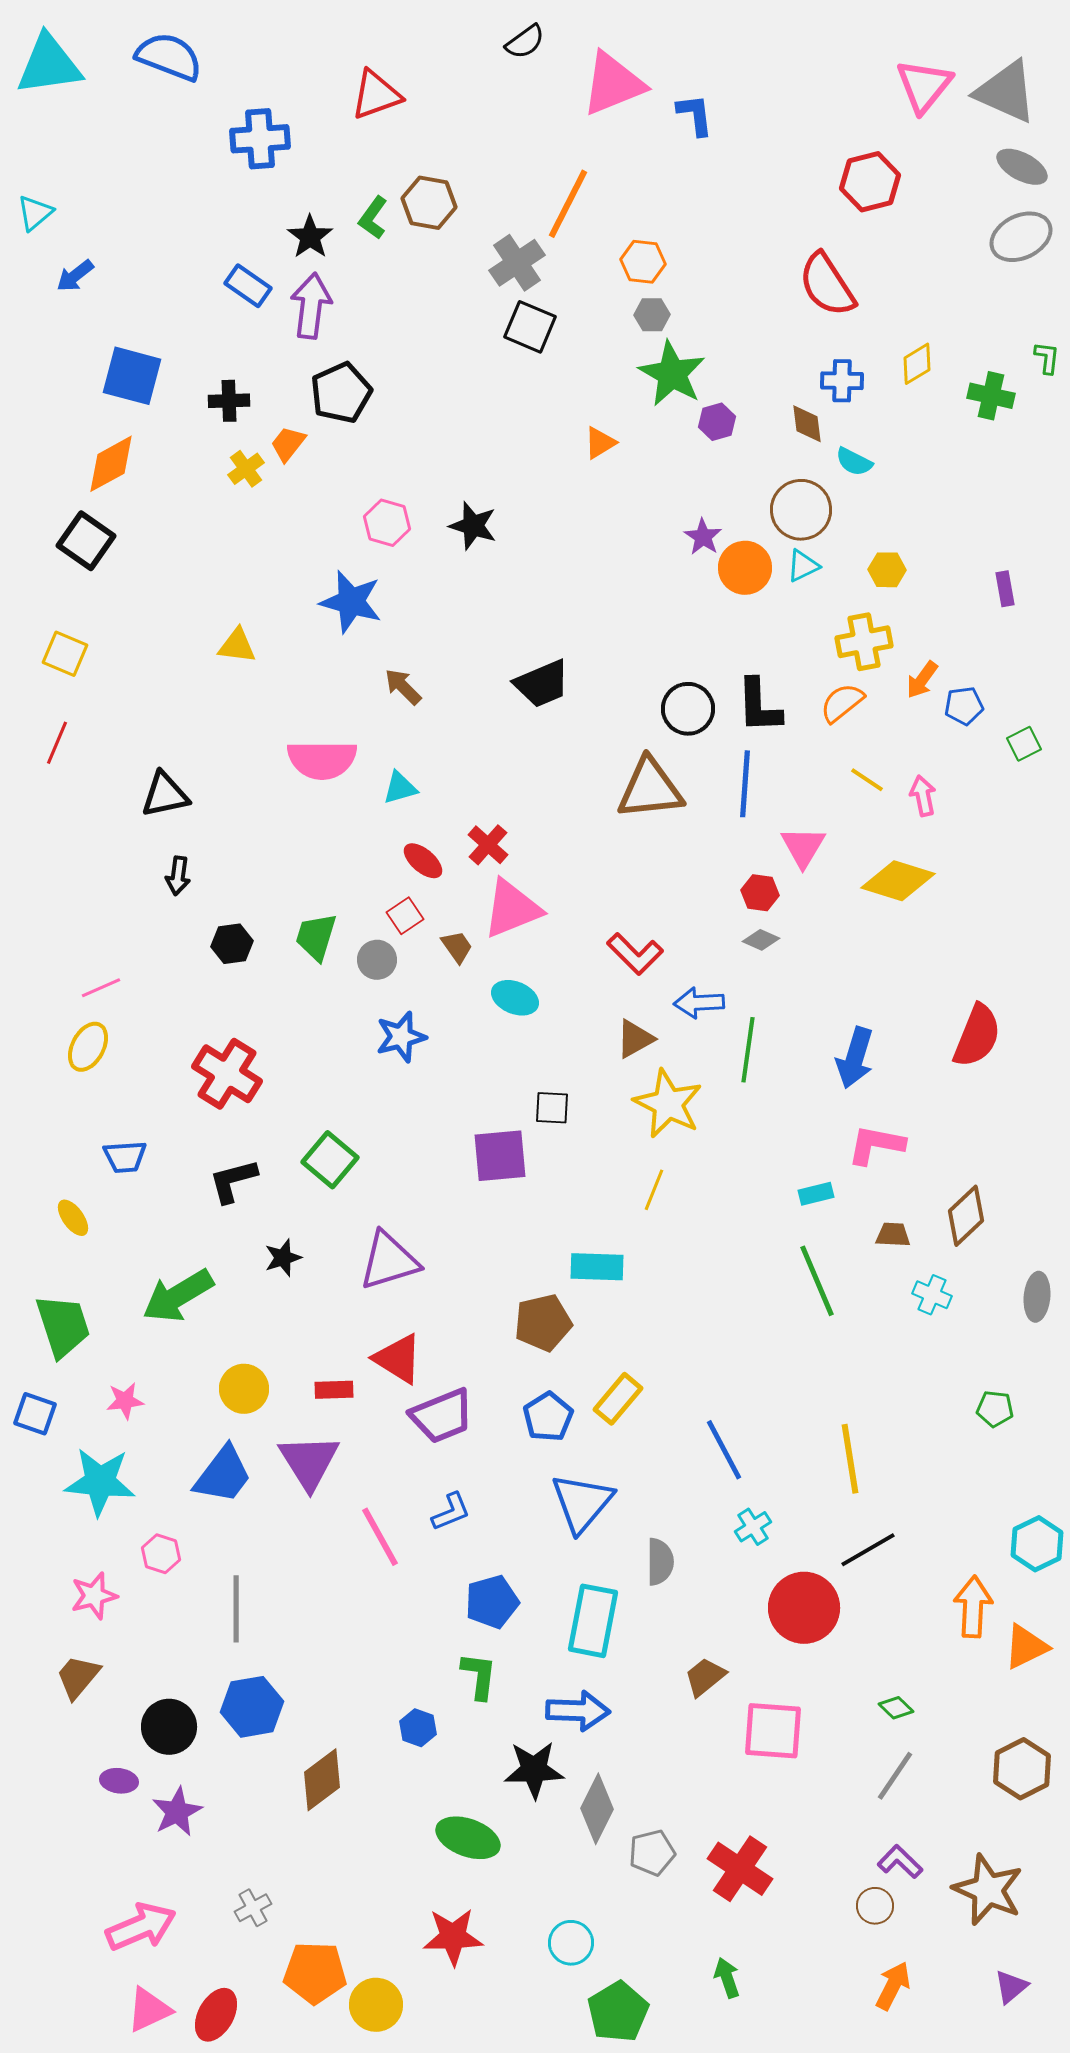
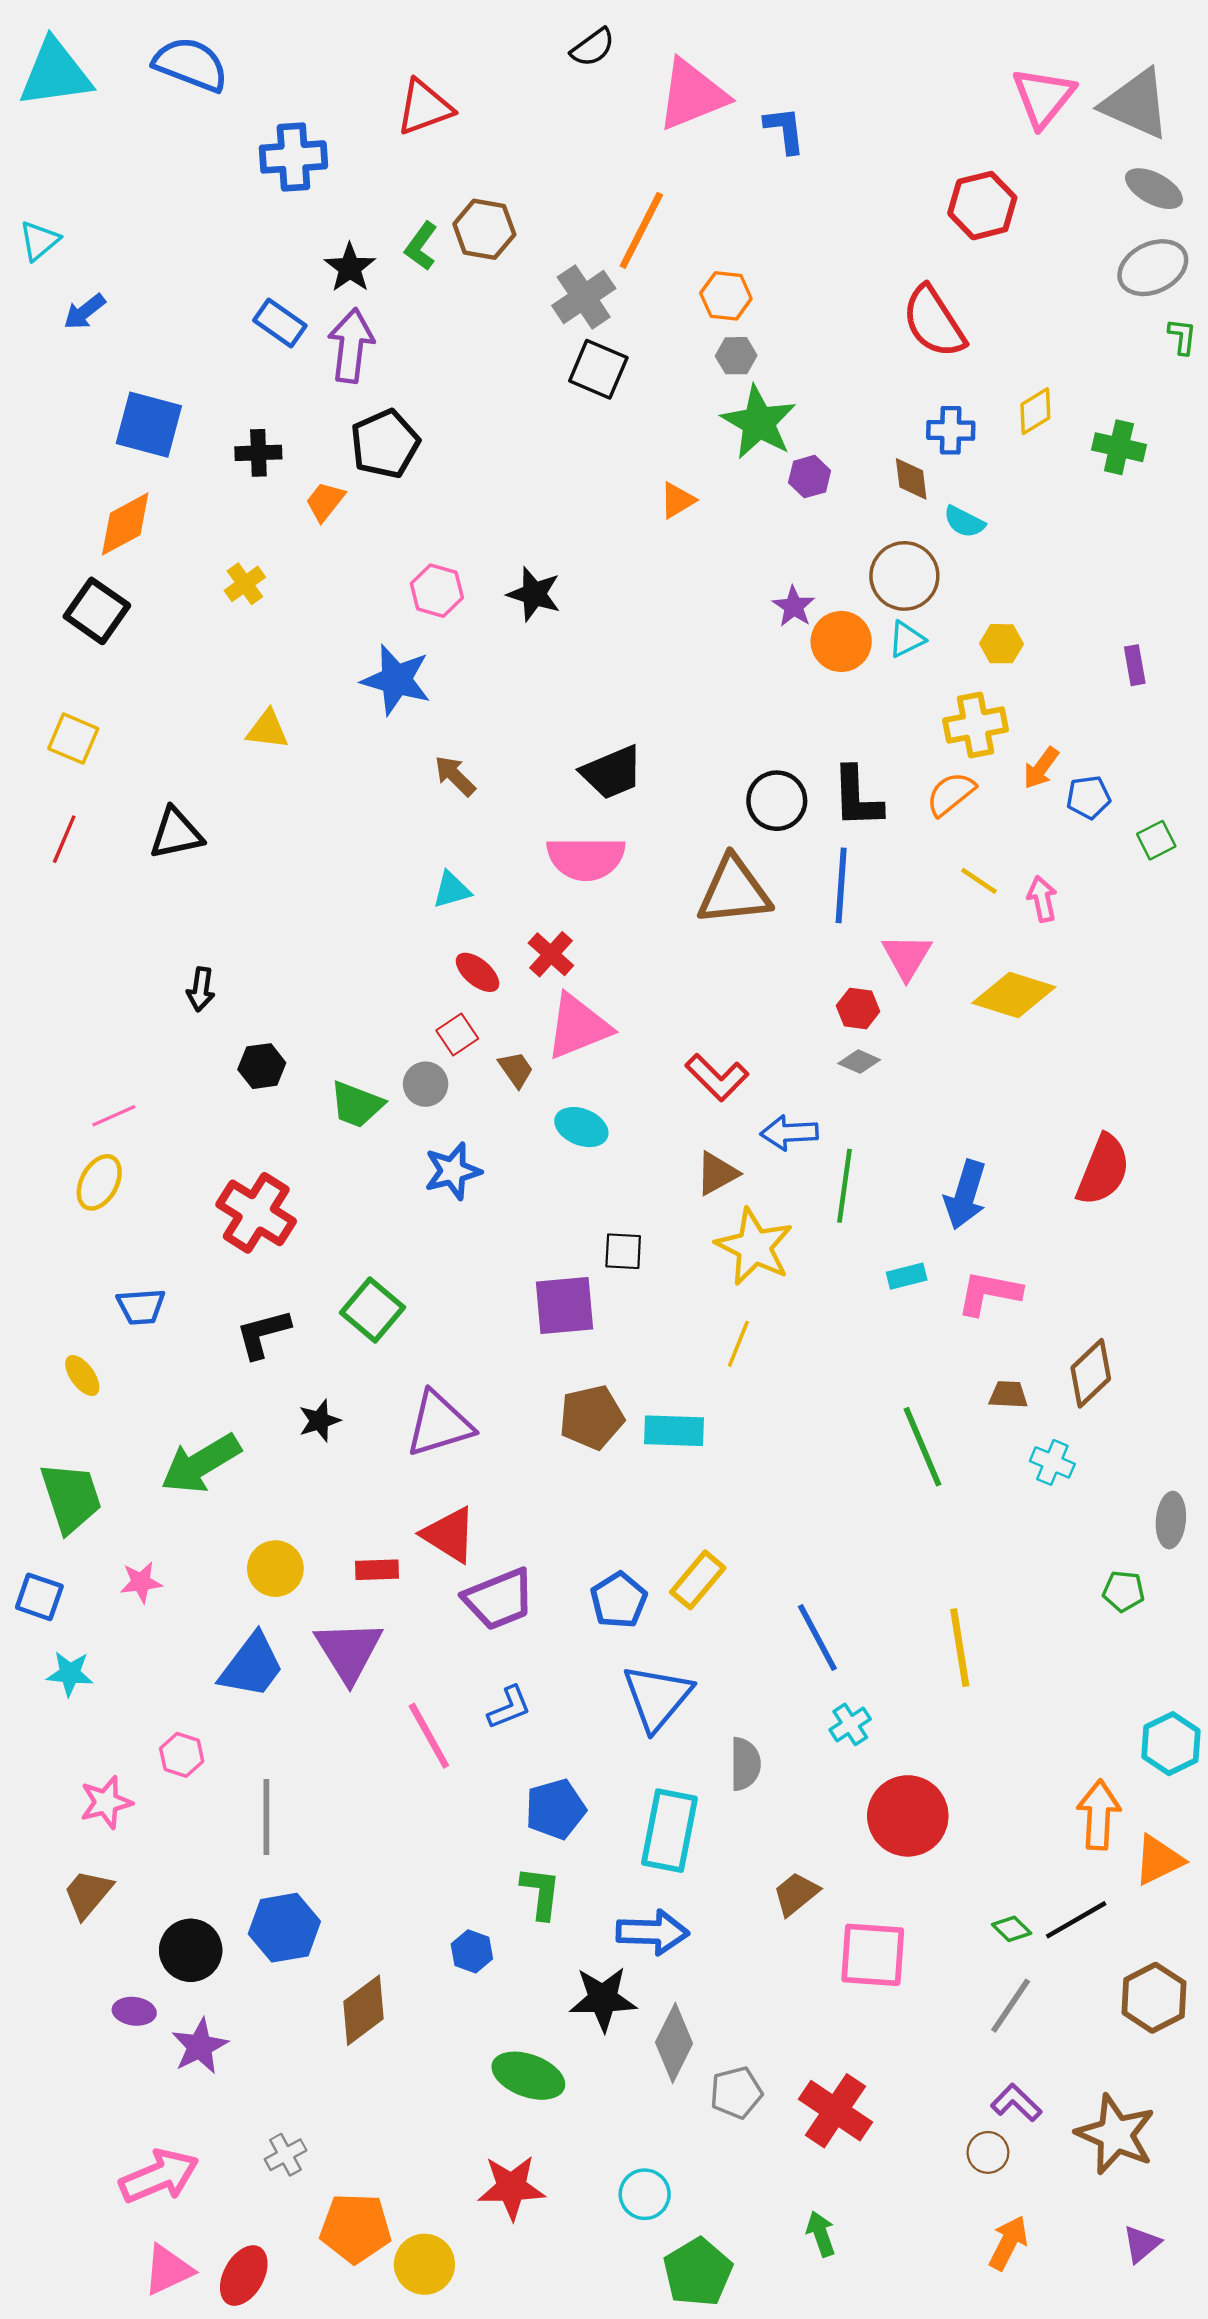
green L-shape: (1047, 358) -> (1182, 337), moved
yellow cross: (246, 469) -> (245, 584), moved
pink semicircle: (322, 760) -> (586, 858), moved
black triangle: (165, 795) -> (176, 833), moved
green trapezoid: (316, 937) -> (357, 1104), moved, turned -86
cyan rectangle: (816, 1194) -> (907, 1276), moved
gray ellipse: (1037, 1297) -> (1171, 1520), moved
brown pentagon: (543, 1323) -> (592, 1417), moved
cyan star: (100, 1482) -> (70, 1674), moved, size x0.6
black line: (868, 1550) -> (1076, 1920), moved

